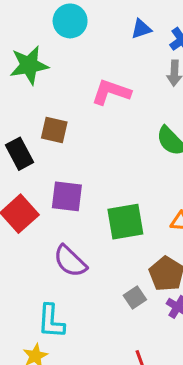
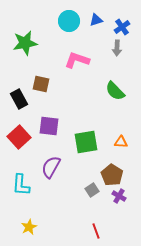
cyan circle: (70, 21) -> (69, 21), moved
purple semicircle: (70, 261) -> (51, 167), turned 75
cyan L-shape: (51, 321) -> (21, 185), moved

